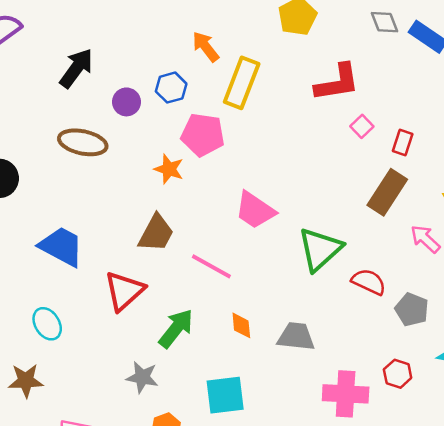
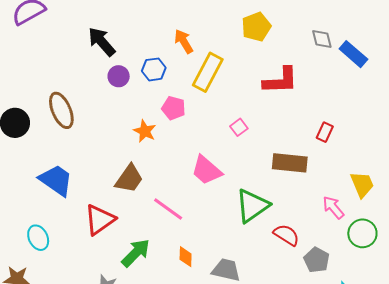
black arrow: (76, 68) -> (102, 42), moved, turned -84
pink square: (362, 126) -> (239, 127), moved
pink pentagon: (203, 135) -> (174, 108), size x0.7
brown ellipse: (83, 142) -> (61, 110), moved, turned 48
brown rectangle: (387, 192) -> (290, 163), moved, turned 56

